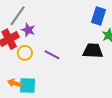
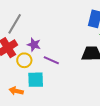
purple star: (28, 30) -> (34, 45), moved
cyan square: (28, 86) -> (36, 80), moved

